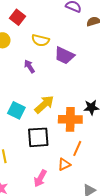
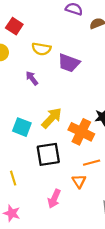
orange cross: (70, 119) -> (81, 132), turned 30
orange line: (77, 148) -> (92, 163), turned 56
orange triangle: (64, 164) -> (79, 181), turned -32

